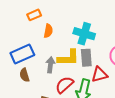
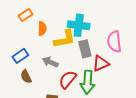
blue rectangle: (22, 54) -> (20, 56), size x0.7
yellow L-shape: (68, 58) -> (65, 39), moved
gray arrow: (50, 65) -> (50, 62), turned -63

